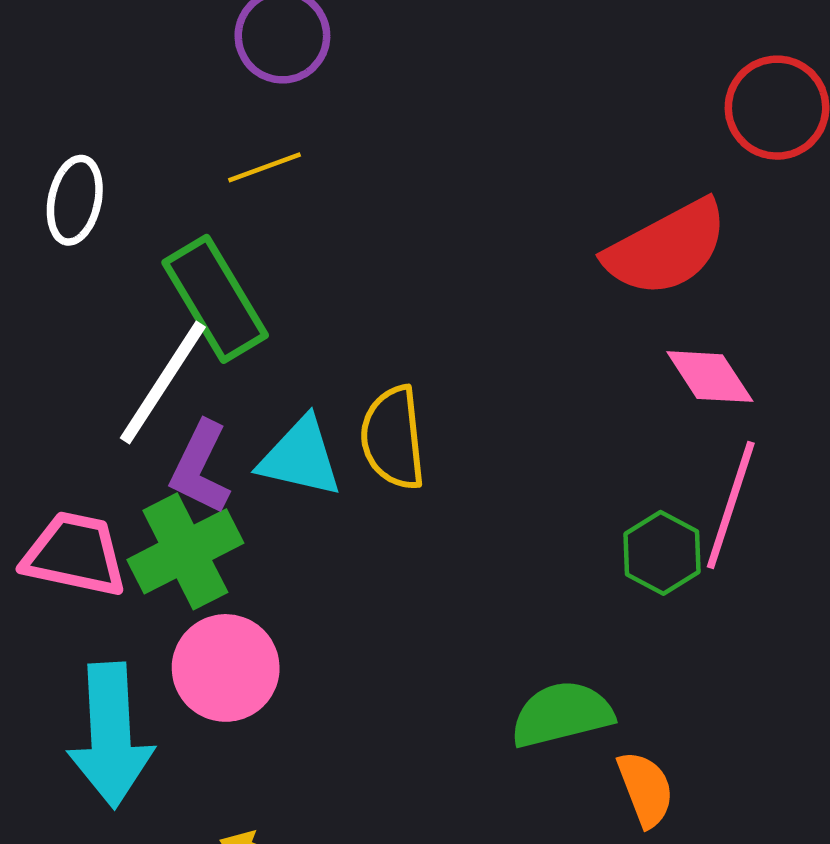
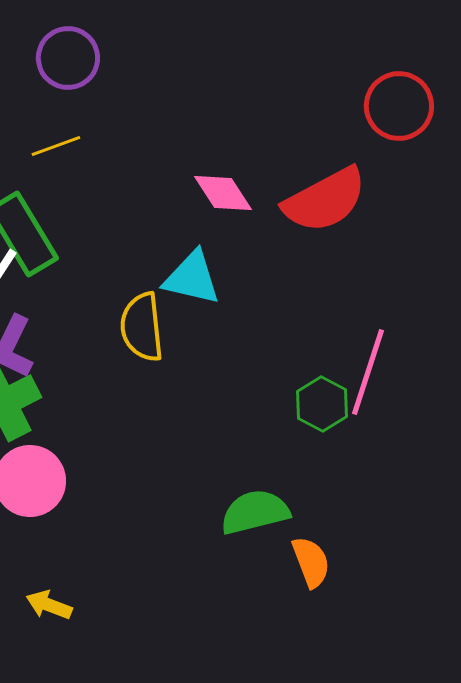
pink diamond: (710, 377) -> (223, 193), moved
cyan triangle: (300, 457) -> (192, 278), moved

